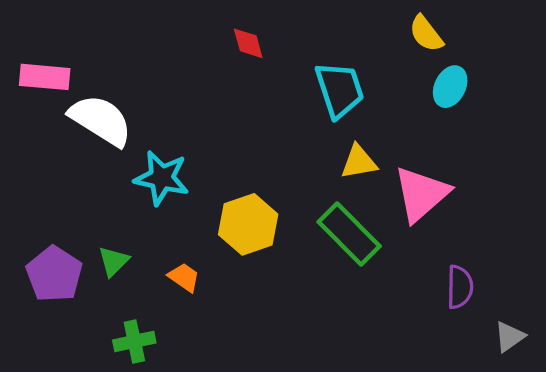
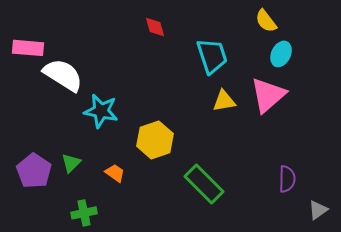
pink triangle: (421, 194) -> (268, 95), moved
green rectangle: (349, 234) -> (204, 184), moved

